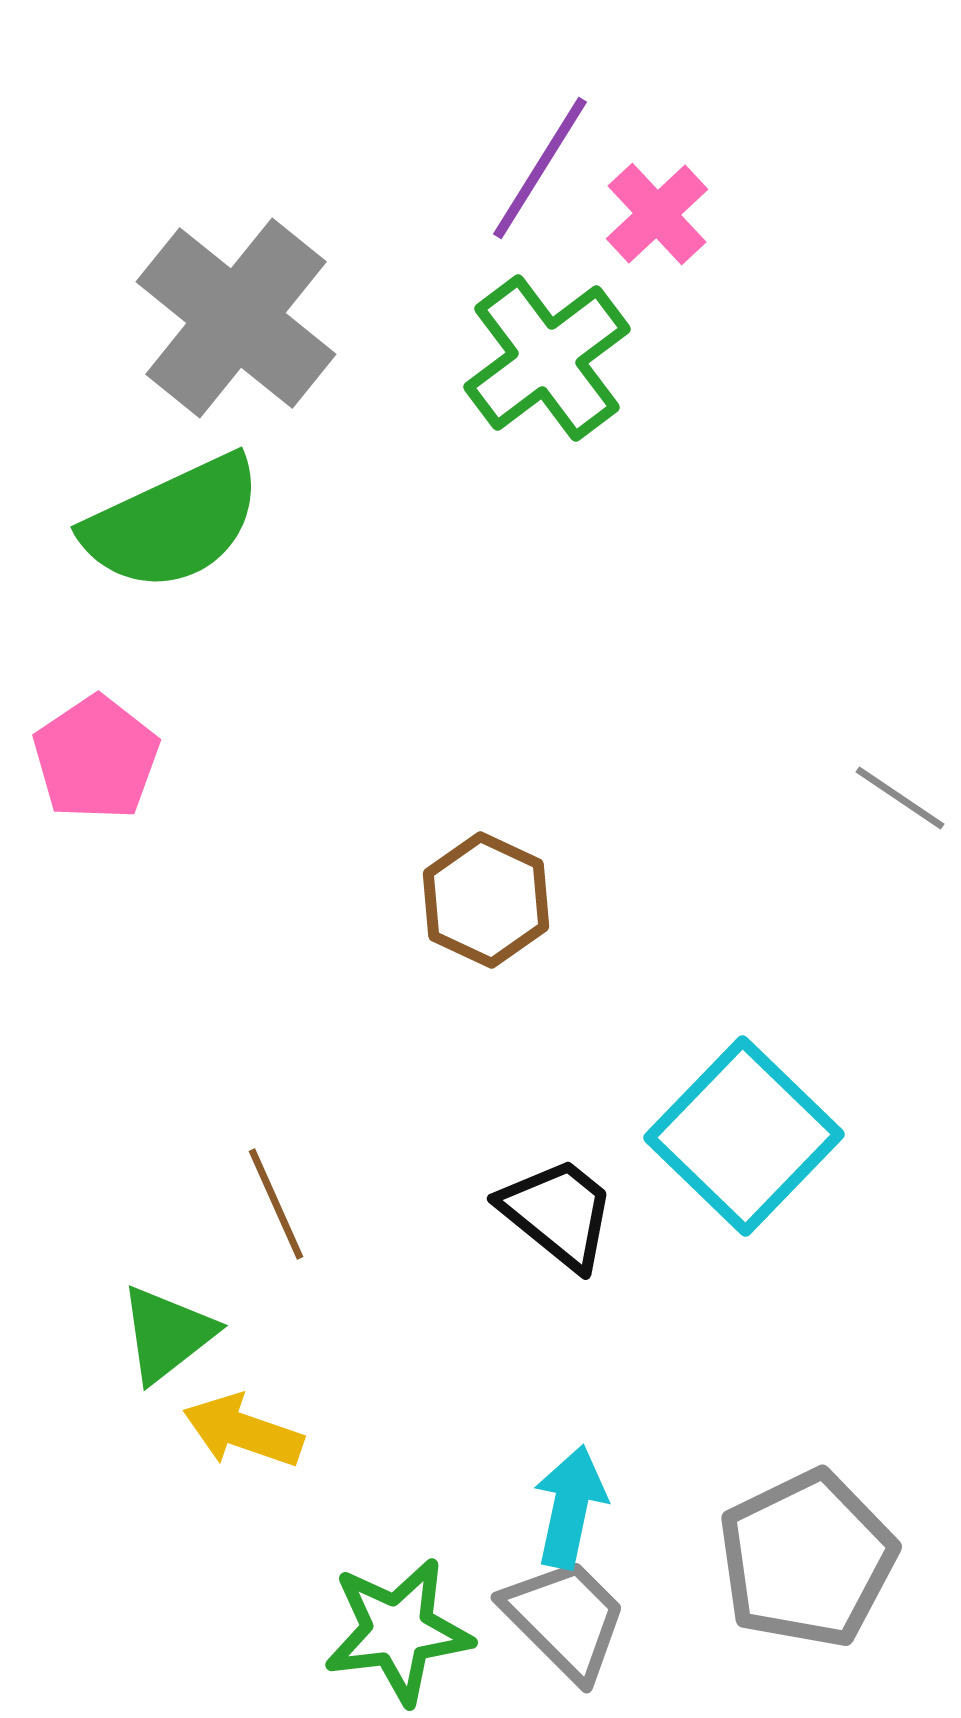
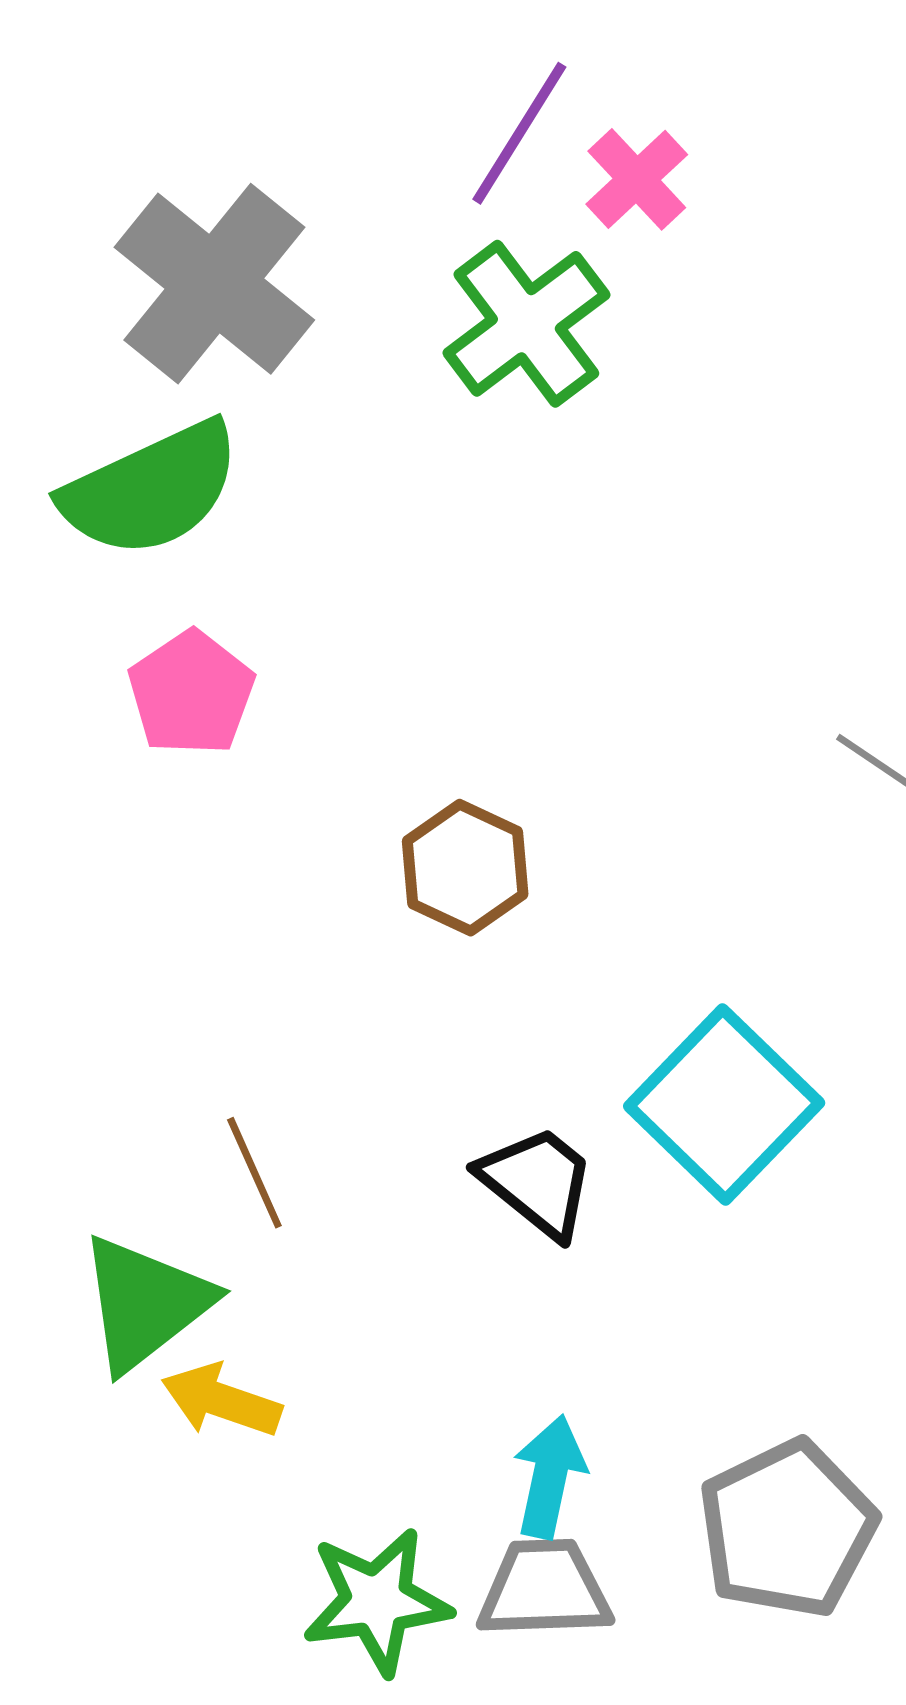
pink pentagon: (96, 758) -> (191, 693), moved
green triangle: (167, 1334) -> (145, 1303), size x1.4
gray trapezoid: (565, 1619) -> (544, 1589), turned -47

